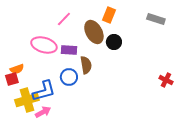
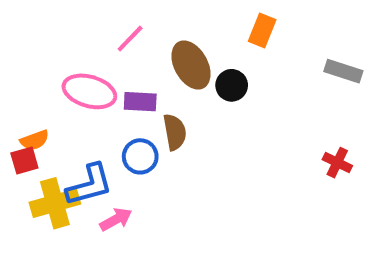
orange rectangle: (109, 15) -> (262, 30), moved
gray rectangle: (156, 19) -> (343, 71), moved
pink arrow: (43, 112) -> (116, 219), moved

